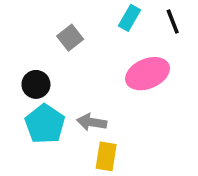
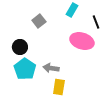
black line: (173, 21) -> (96, 22), moved
pink ellipse: (147, 74) -> (82, 41), turned 40

